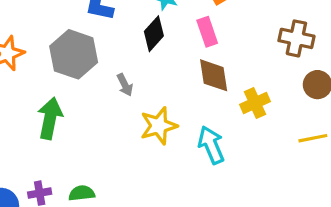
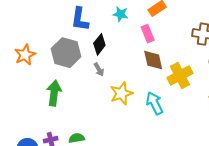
black diamond: (154, 34) -> (99, 44), moved
yellow cross: (255, 103) -> (180, 76), size x1.4

